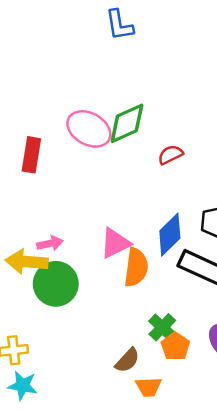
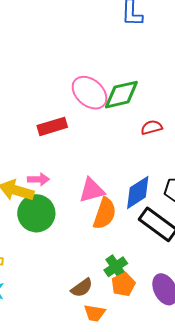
red rectangle: (31, 155) -> (52, 126), moved, turned 52

